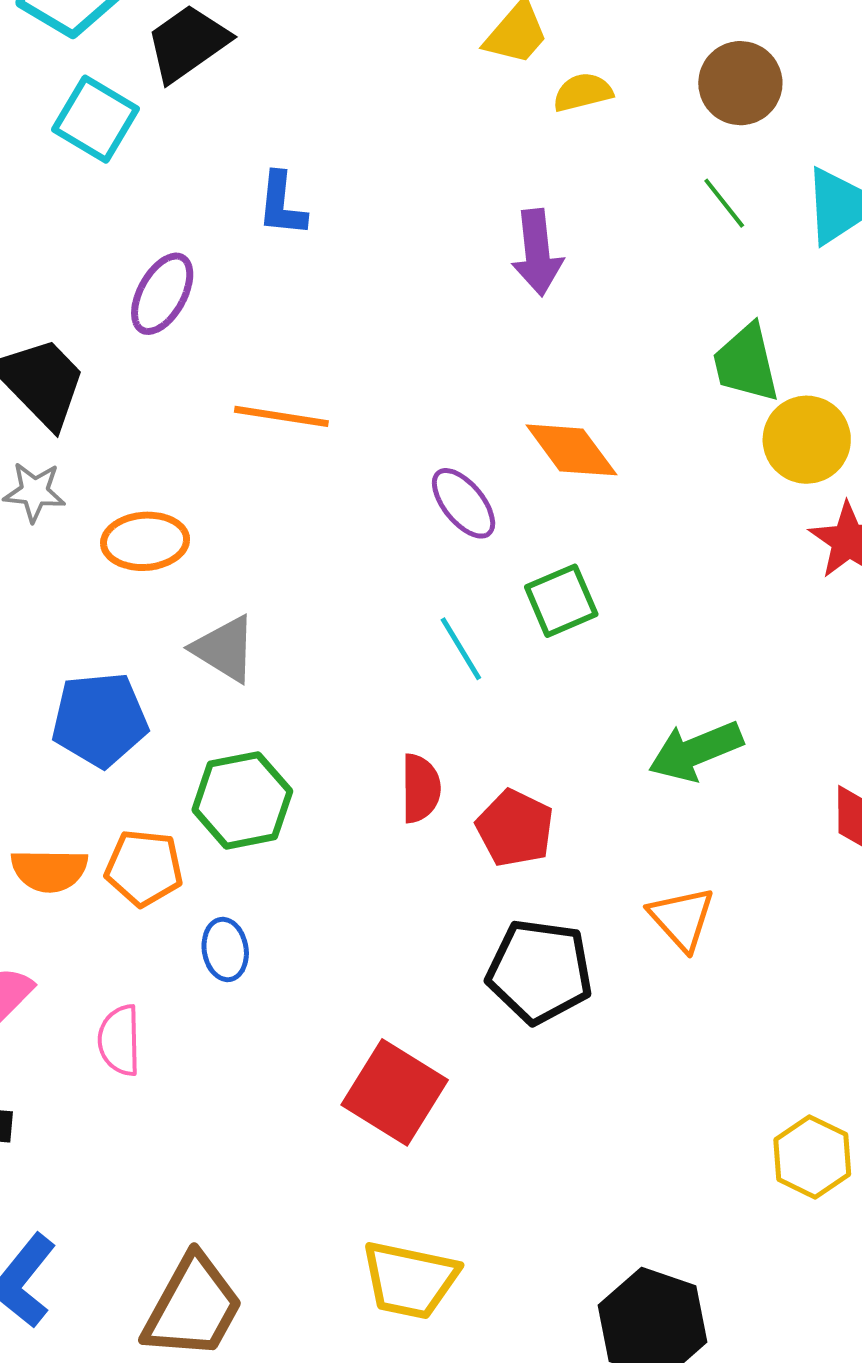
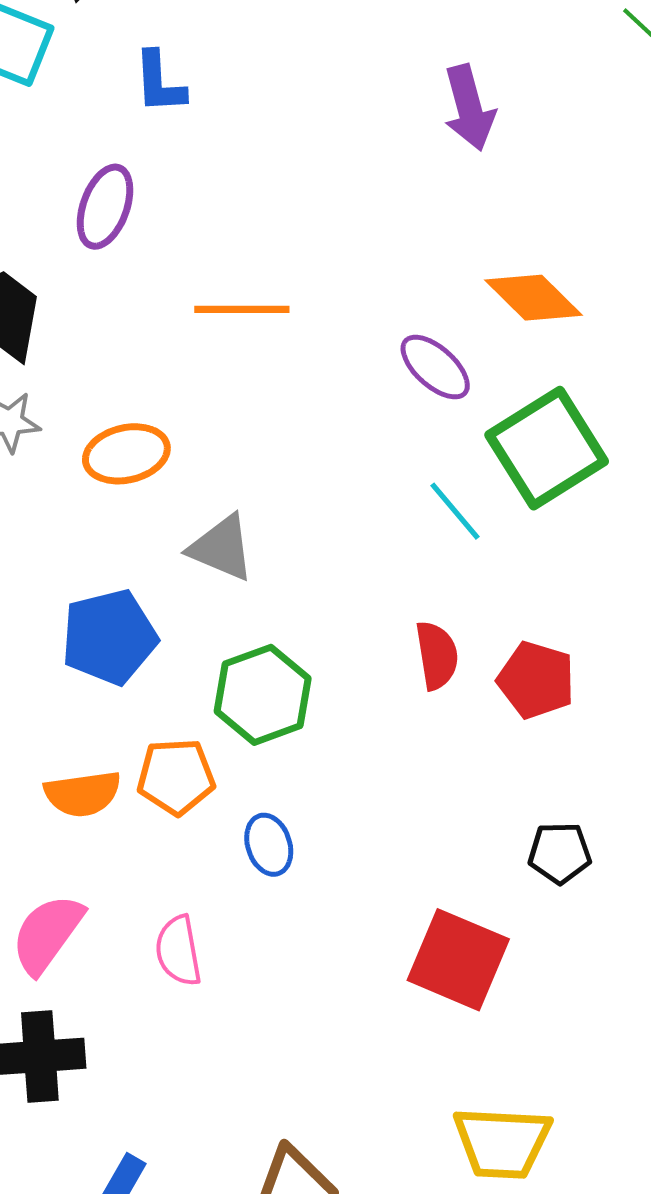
blue L-shape: (282, 204) -> (159, 83), moved
green square: (561, 601) -> (547, 448), size x1.6
black pentagon: (540, 971) -> (560, 853), moved, size x0.6

